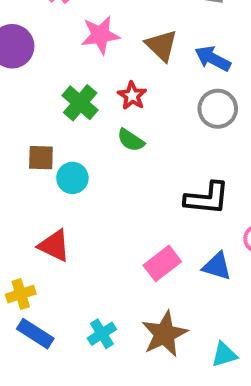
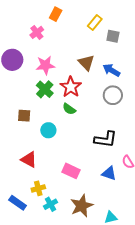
pink star: (100, 35) -> (45, 65), moved
red star: (132, 96) -> (71, 87), size x1.5
cyan circle: (72, 178) -> (48, 130), moved
pink rectangle: (162, 263) -> (71, 171), moved, turned 60
yellow cross: (21, 294) -> (38, 188), moved

